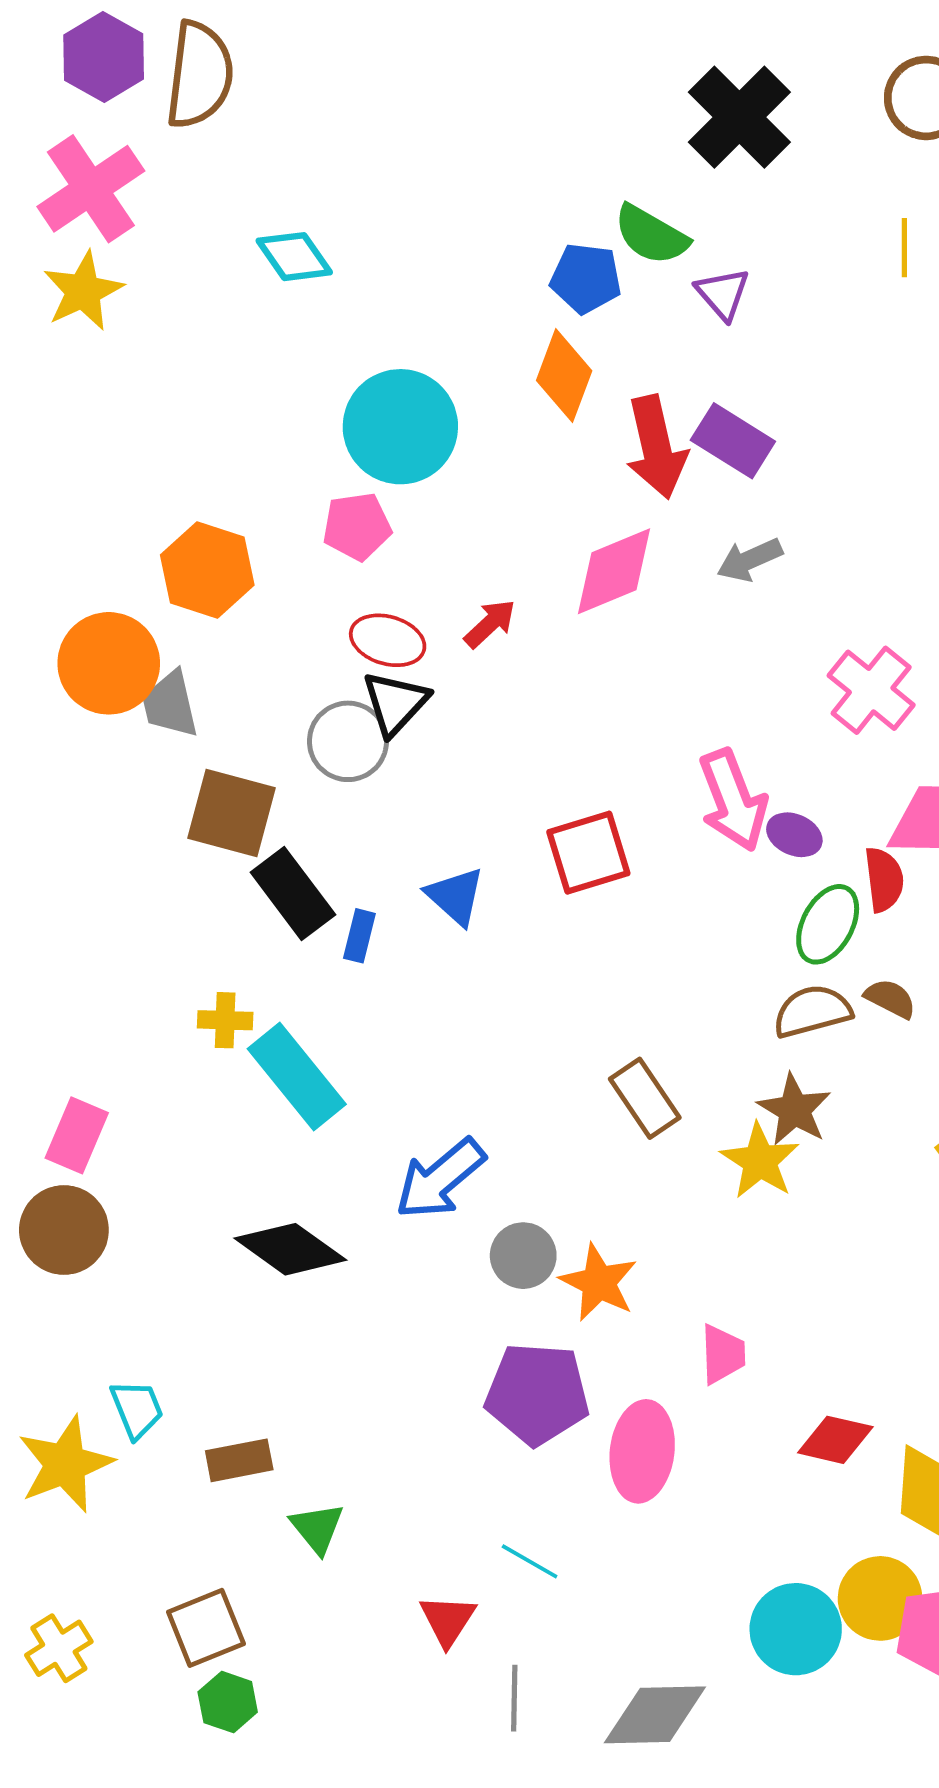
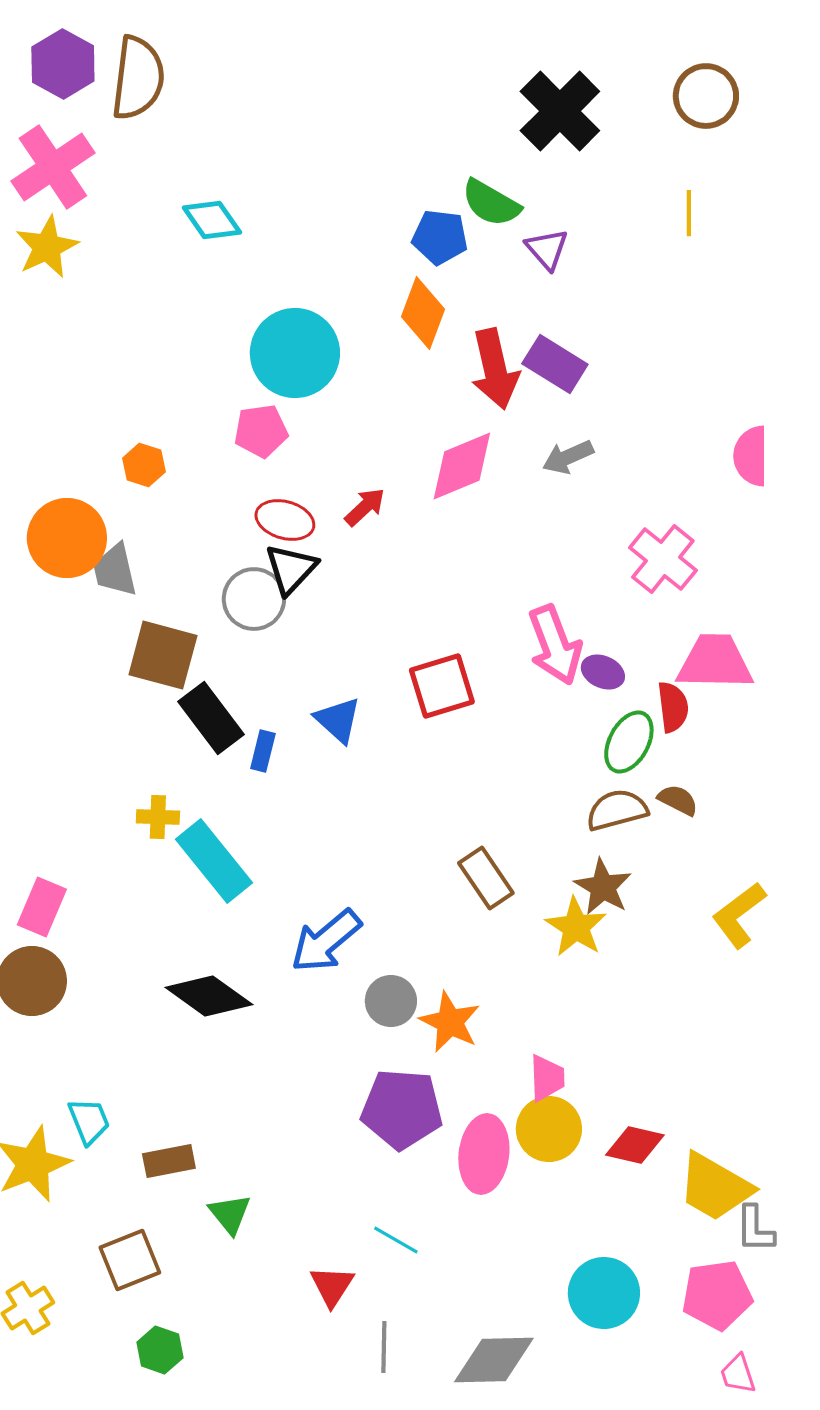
orange hexagon: (207, 570) -> (144, 465), size x0.6
yellow circle: (880, 1598) -> (549, 1129), moved
brown square: (206, 1628) -> (130, 1260), moved

